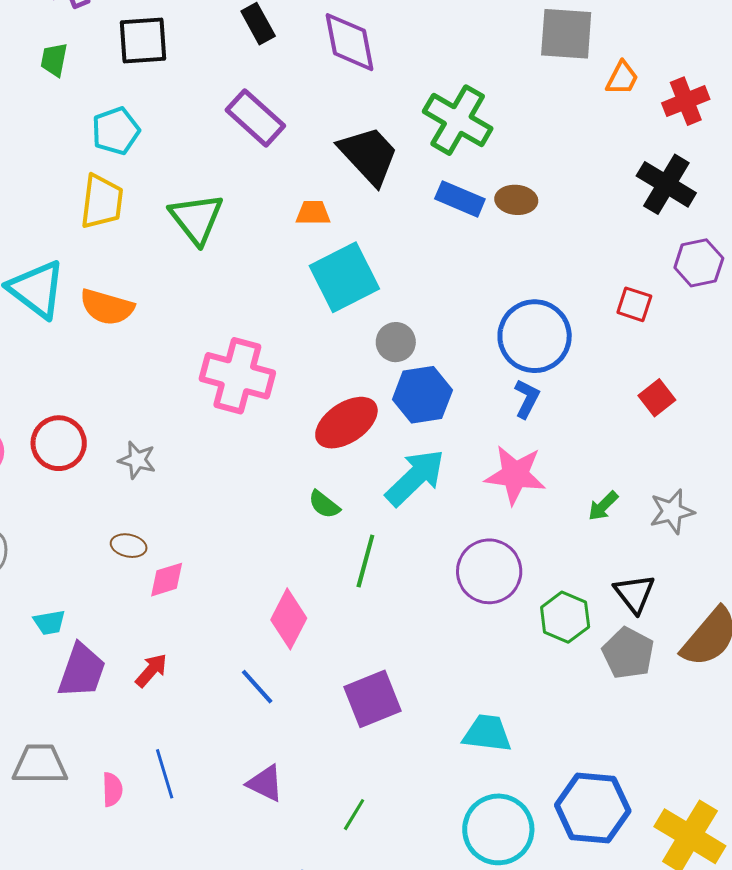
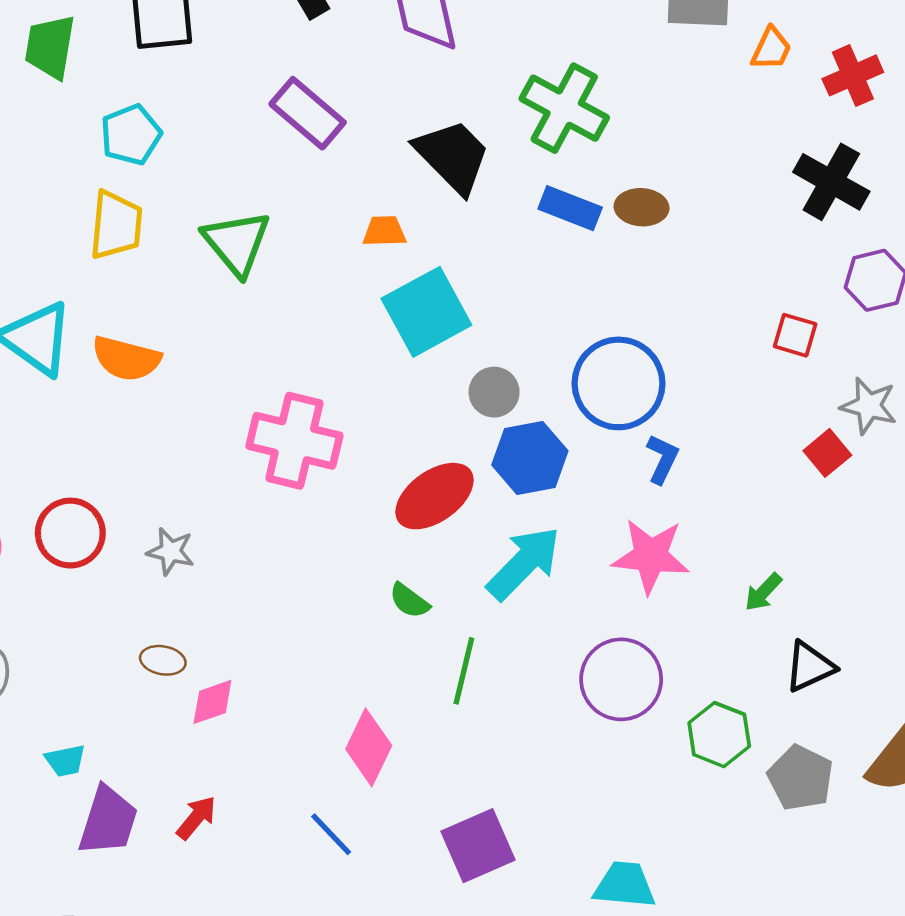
green trapezoid: (54, 60) -> (50, 47), size x1.5
blue circle: (535, 336) -> (618, 383), moved
gray star: (672, 512) -> (869, 406), moved, turned 30
black triangle: (635, 594) -> (810, 667), moved, turned 45

